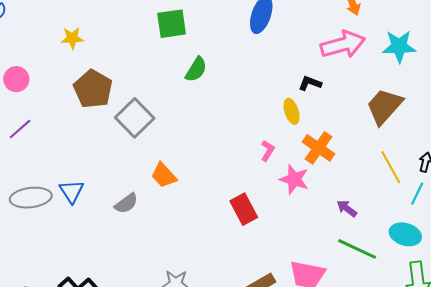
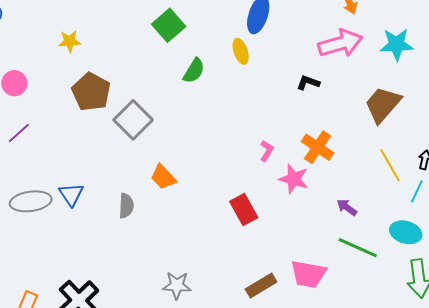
green square: (172, 24) -> (169, 25), turned -32
yellow ellipse: (291, 111) -> (241, 51), moved
gray semicircle: (126, 203) -> (126, 206), turned -50

